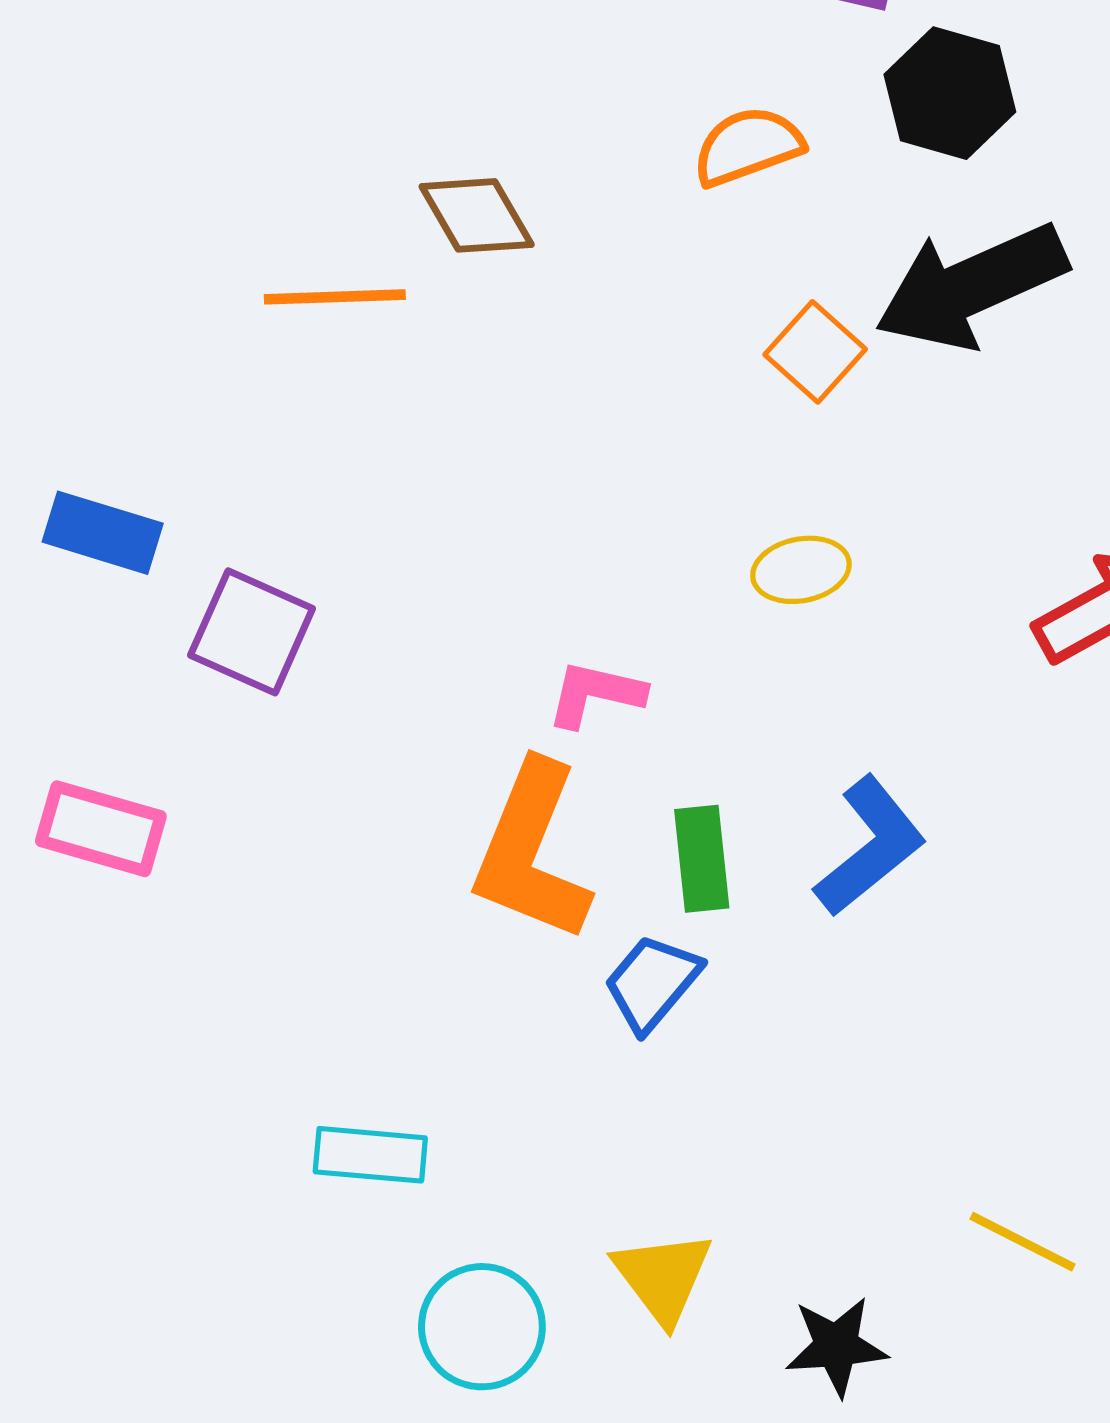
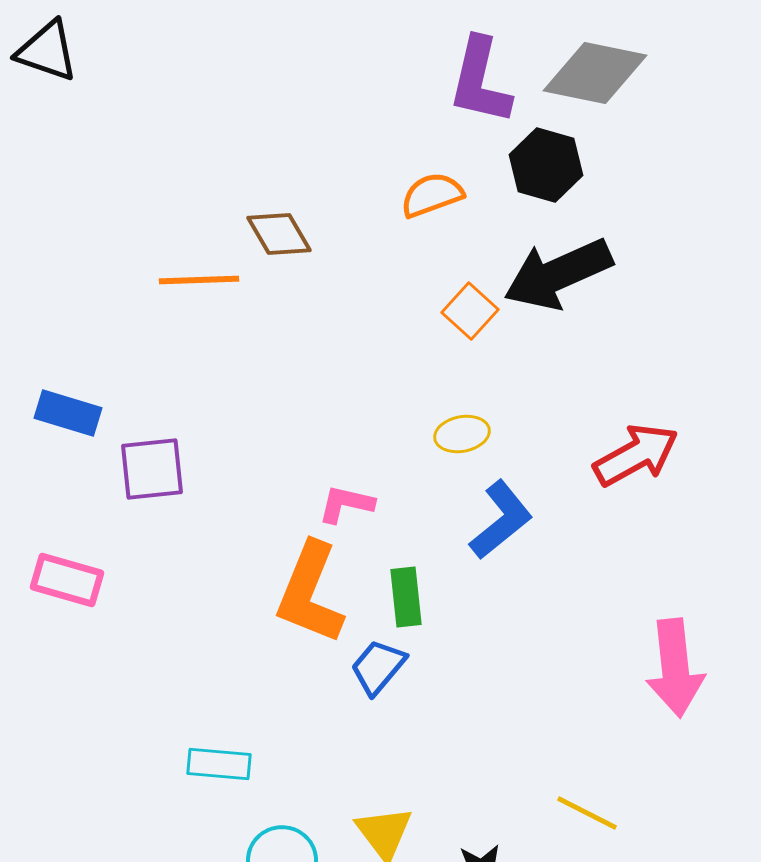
purple square: (252, 632) -> (152, 469), turned -30
blue L-shape: (870, 846) -> (501, 520), moved

